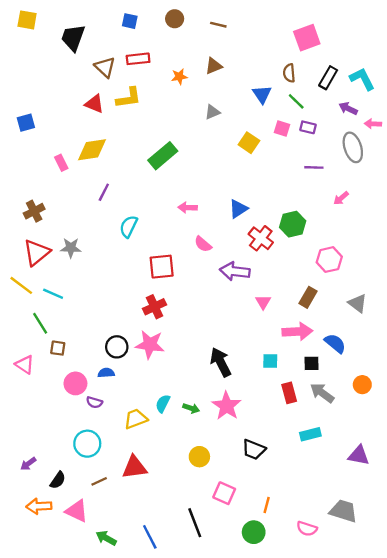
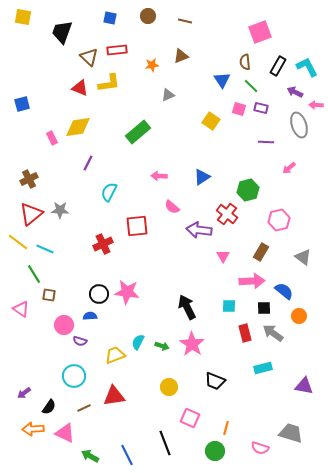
gray triangle: (212, 112) -> (168, 95), moved
red cross: (261, 238) -> (227, 214), moved
red cross: (155, 307) -> (103, 244), moved
orange circle: (362, 385) -> (299, 316), moved

